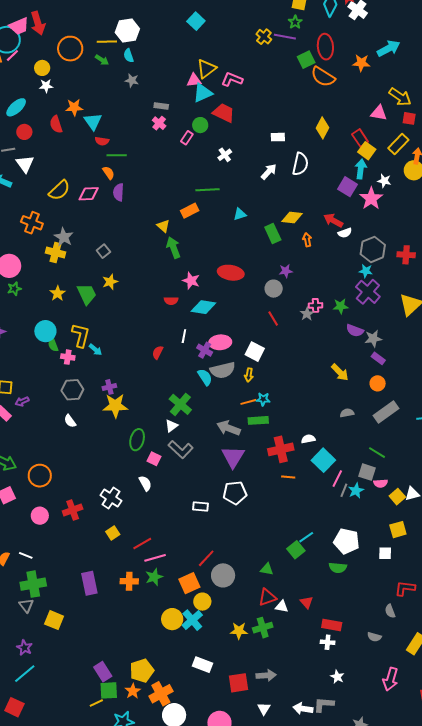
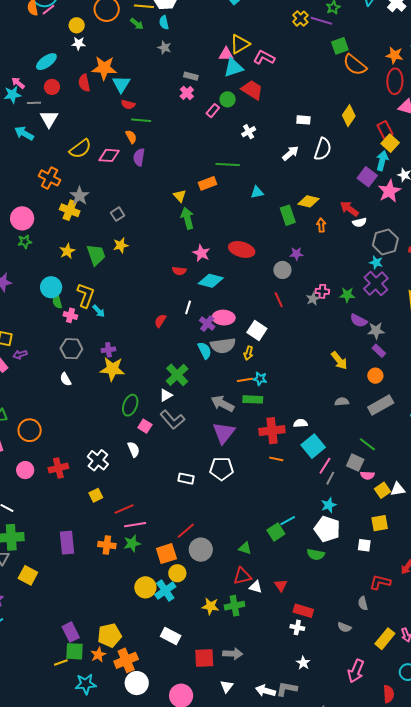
red ellipse: (325, 47) -> (395, 81), moved
orange star: (74, 107) -> (104, 68), size x1.4
cyan star: (356, 491) -> (329, 505), moved

